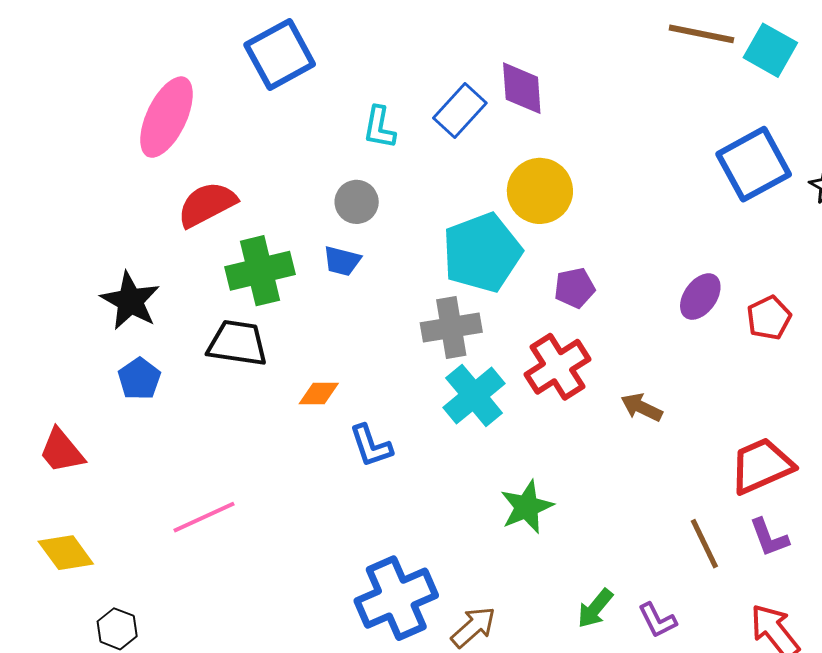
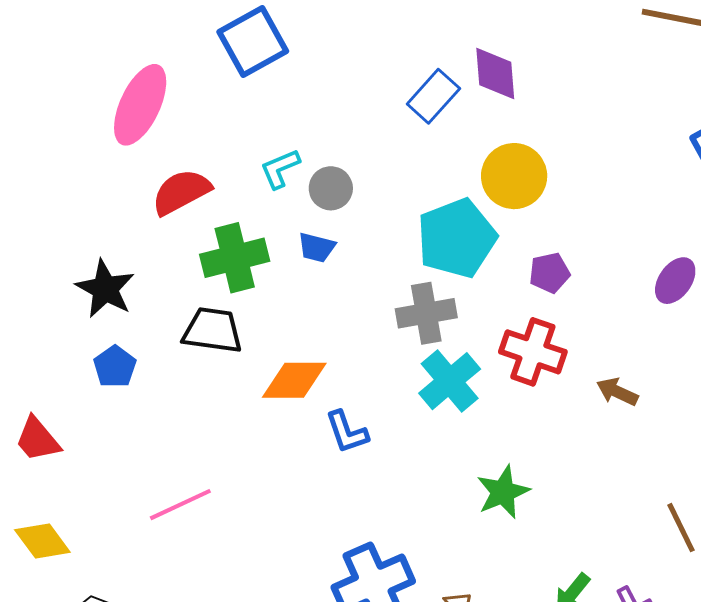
cyan L-shape: (379, 127) -> (280, 169), moved, turned 57
red cross: (558, 367) -> (533, 352), turned -38
orange diamond: (319, 394) -> (294, 380), size x1.6

